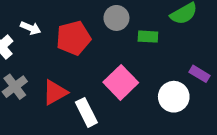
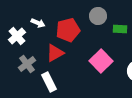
red triangle: (55, 92) -> (55, 53), moved
white rectangle: (86, 112) -> (49, 82), moved

